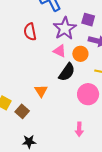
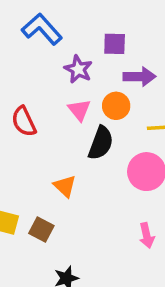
purple star: (65, 28) -> (78, 69), size x0.7
red semicircle: (30, 32) -> (24, 121), moved
pink triangle: (60, 51) -> (79, 110), turned 40

